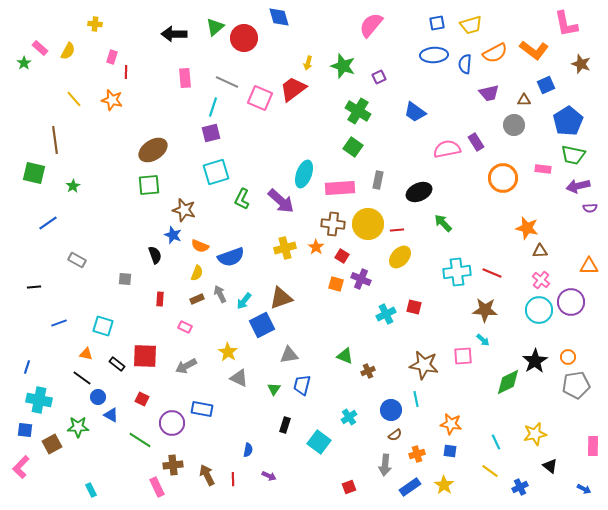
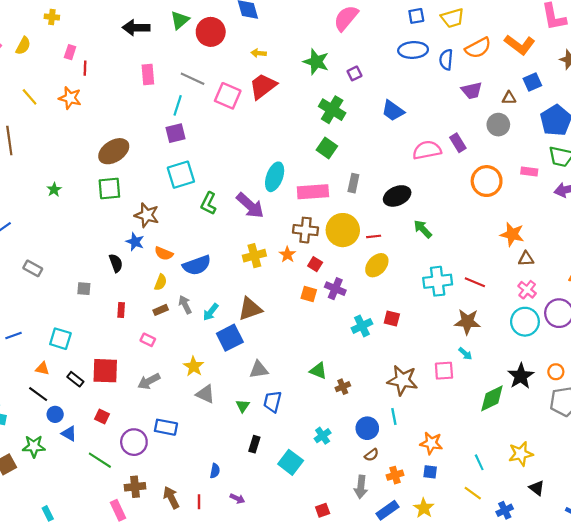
yellow arrow: (308, 63) -> (259, 53), moved, turned 80
green star: (73, 186) -> (54, 190), moved

